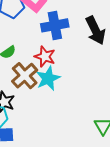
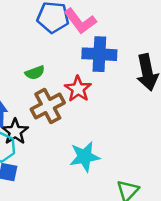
cyan star: (48, 78) -> (85, 157), moved

